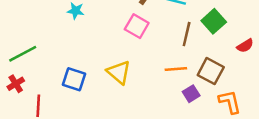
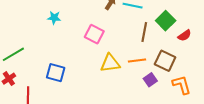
pink square: (137, 26) -> (94, 34), moved
red semicircle: (245, 46) -> (185, 35), moved
yellow triangle: (119, 72) -> (110, 63), moved, turned -45

